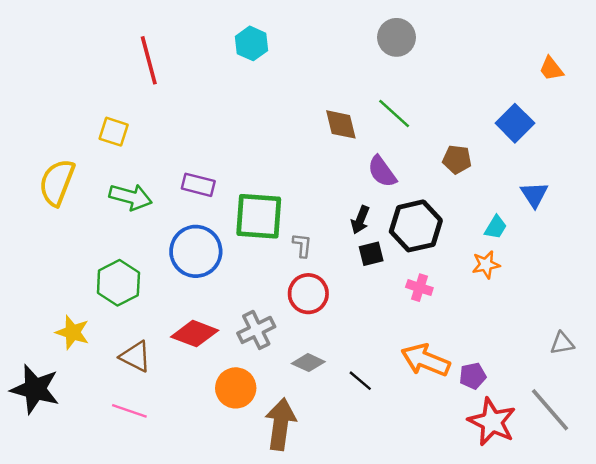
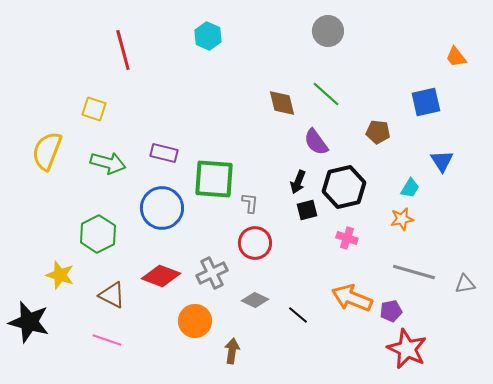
blue square: (515, 123) -> (426, 102), turned 32
gray line: (550, 410) -> (414, 272), moved, turned -33
brown arrow: (280, 424) -> (232, 351), size x0.6

